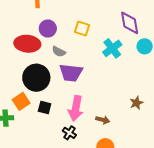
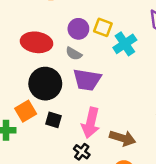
purple circle: (48, 28) -> (78, 29), moved
cyan cross: (112, 48) -> (125, 44), moved
brown arrow: (103, 120) -> (123, 138), size x1.5

